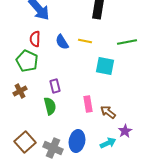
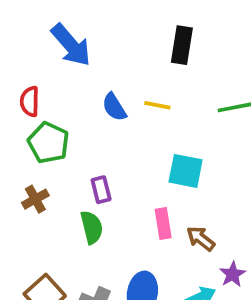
red semicircle: (35, 39) -> (30, 101), moved
cyan square: (105, 66) -> (186, 171), moved

